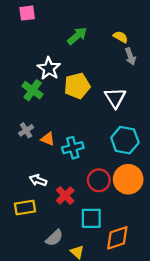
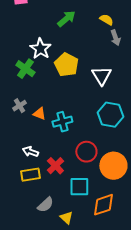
yellow pentagon: (77, 86) -> (66, 65), turned -30
orange circle: (128, 179) -> (113, 166), moved
yellow rectangle: (25, 207) -> (30, 175), moved

